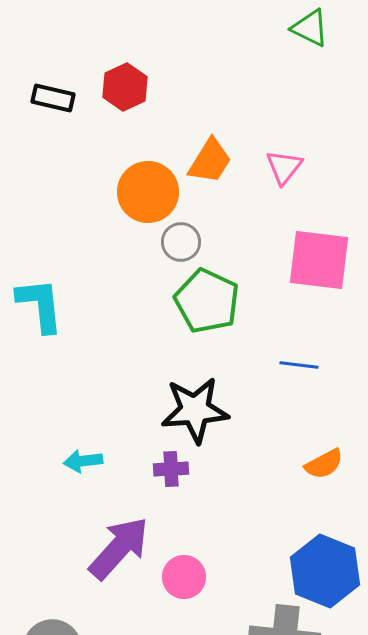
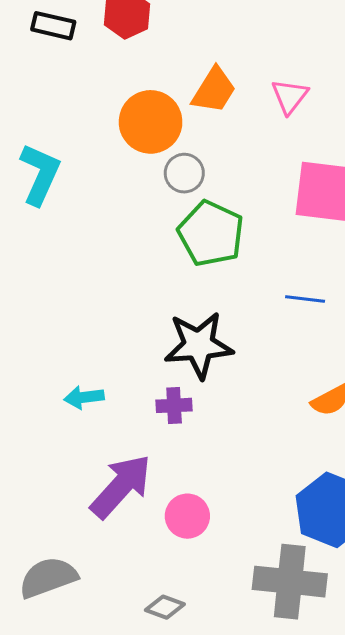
cyan L-shape: (40, 305) -> (40, 174), moved, turned 30

